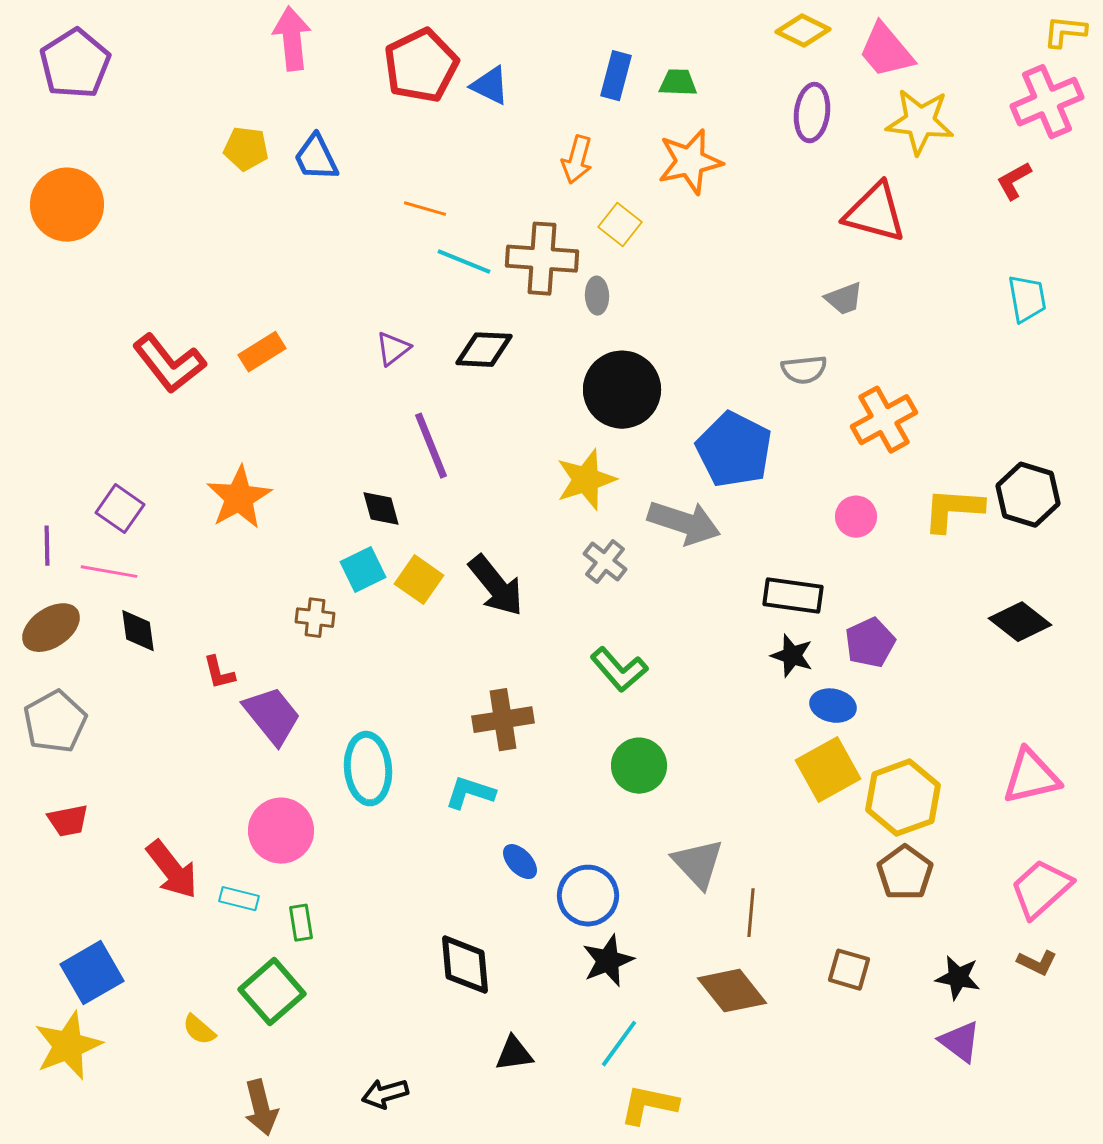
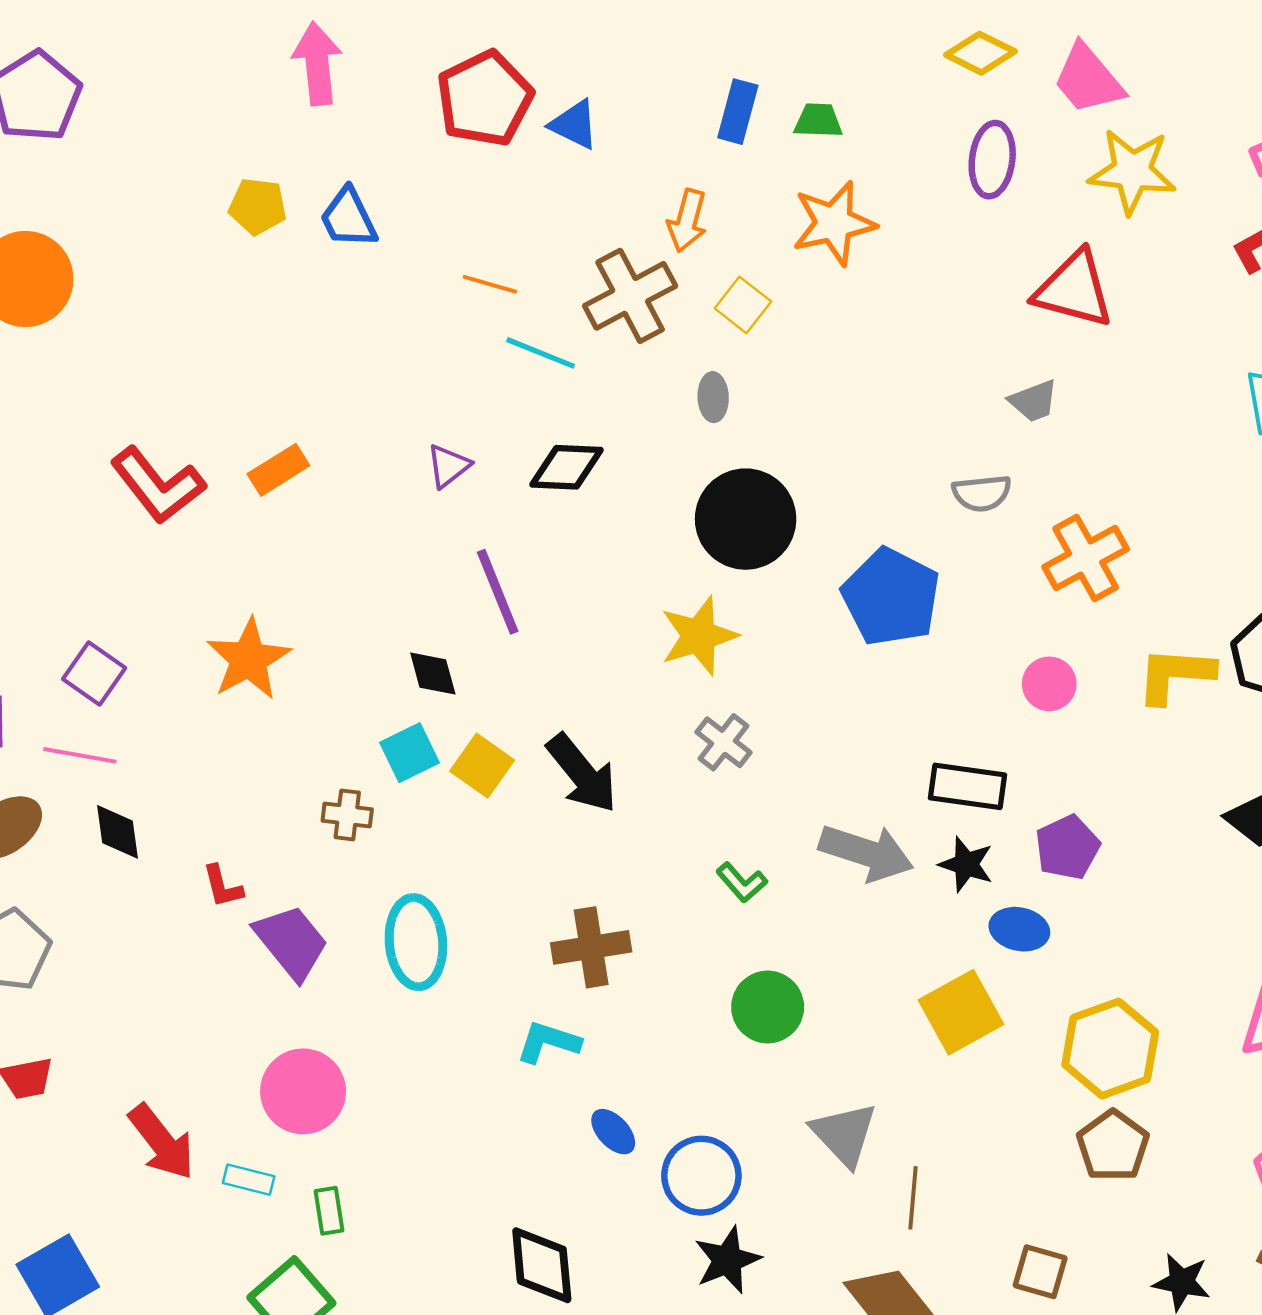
brown cross: (542, 259) -> (630, 296), moved, turned -32
gray arrow: (684, 523) -> (866, 853), moved
green L-shape: (619, 670) -> (742, 882), size x0.7
cyan ellipse: (368, 769) -> (416, 942), moved
yellow square: (828, 770) -> (961, 1012), moved

